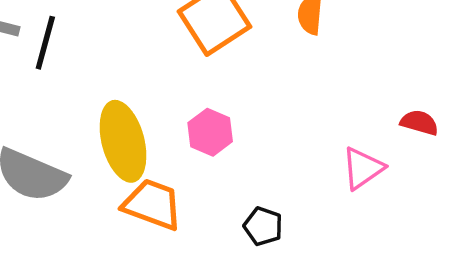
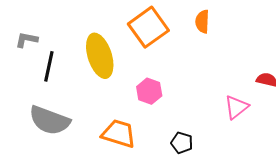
black line: (45, 43) -> (49, 66), moved
yellow ellipse: (123, 141) -> (100, 56), moved

